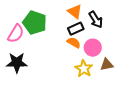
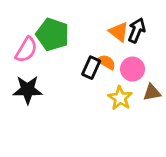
orange triangle: (75, 12) -> (119, 32), moved
black arrow: (96, 20) -> (137, 30), turned -126
black rectangle: (76, 29) -> (91, 68), moved, turned -42

